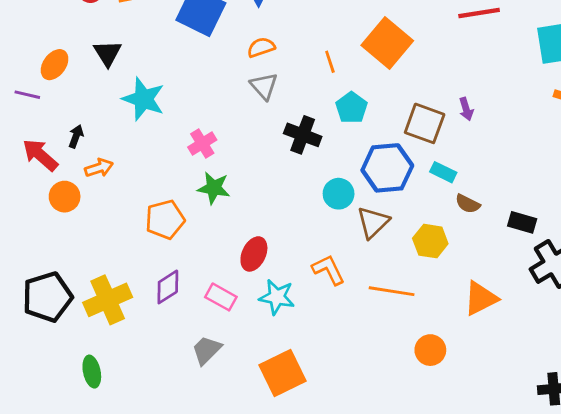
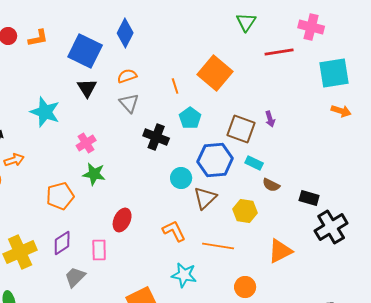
black triangle: (108, 53) -> (87, 88), moved
pink rectangle: (221, 297) -> (99, 250), turned 60
cyan star: (277, 297) -> (184, 275), moved
gray trapezoid: (207, 350) -> (75, 277), moved

